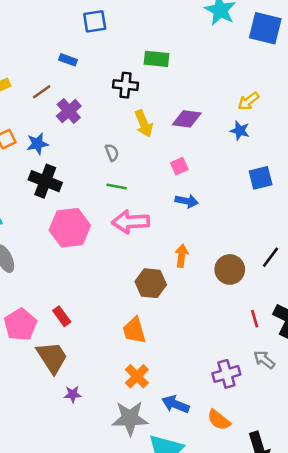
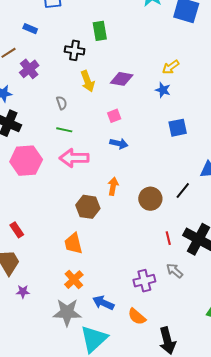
green rectangle: (156, 59) -> (100, 31), turned 72

